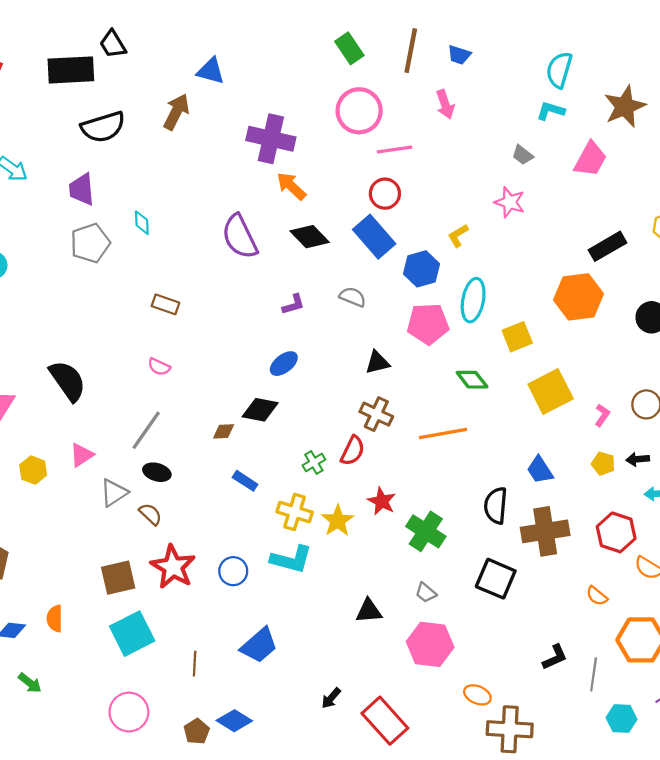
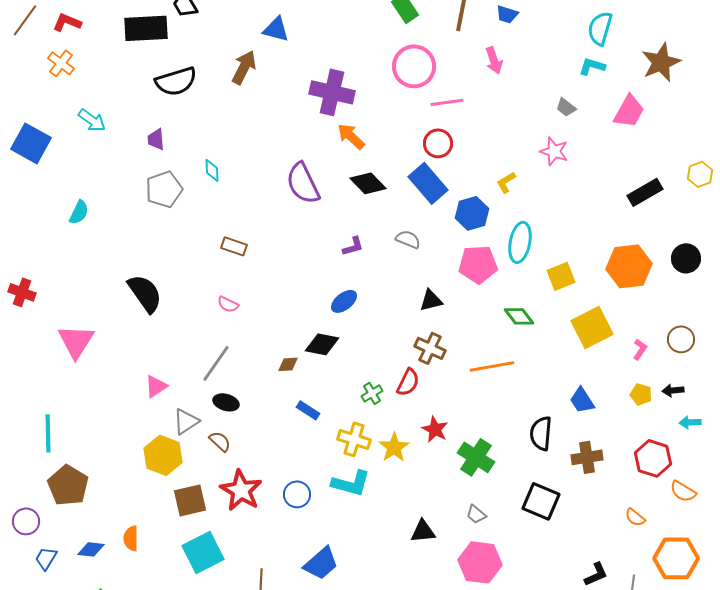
purple trapezoid: (82, 189) -> (156, 139), size x0.7
orange hexagon: (579, 297) -> (629, 266), moved
black semicircle: (68, 381) -> (145, 293), moved
yellow hexagon: (33, 470) -> (163, 455), moved, size x1.5
brown cross: (545, 531) -> (587, 457), size x0.7

